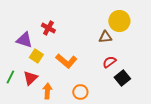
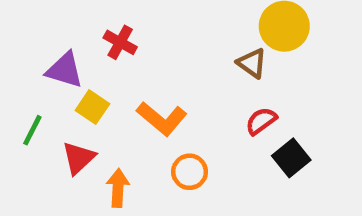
brown triangle: (105, 37) -> (252, 63), turned 40
green line: (10, 77) -> (32, 130), moved
orange circle: (80, 92) -> (190, 172), moved

